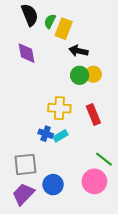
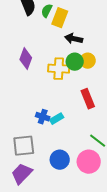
purple diamond: (27, 53) -> (26, 59), moved, turned 30
yellow cross: (59, 108) -> (59, 69), moved
blue circle: (53, 185) -> (60, 160), moved

